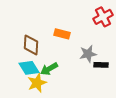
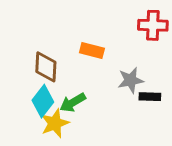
red cross: (103, 17) -> (153, 25), turned 30
cyan diamond: (29, 68) -> (43, 101), turned 70

